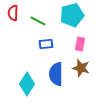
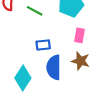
blue rectangle: (46, 44) -> (43, 45), moved

